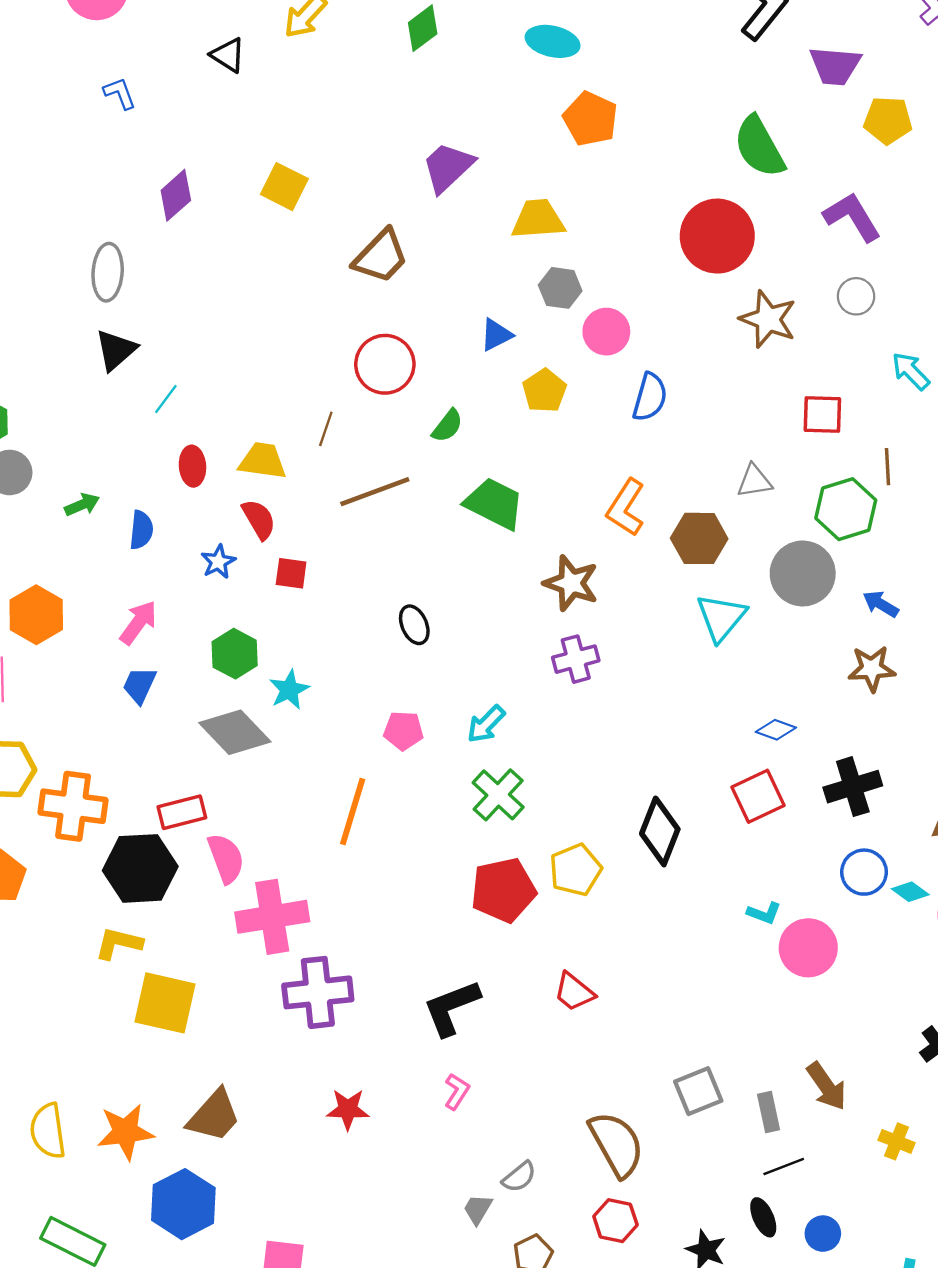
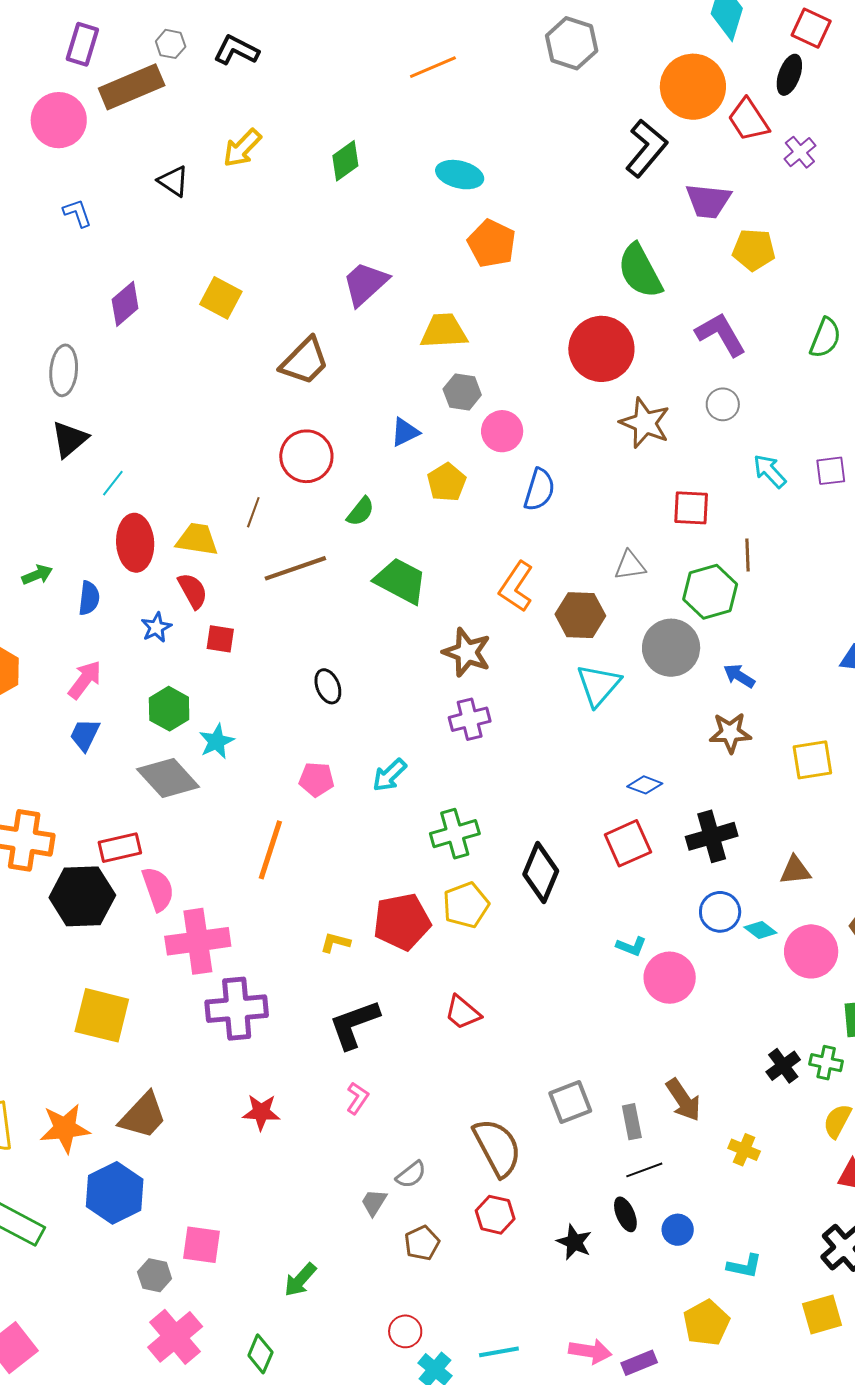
red ellipse: (192, 466) -> (135, 543), size x1.6
green cross: (498, 795) -> (455, 834), moved, turned 30
yellow L-shape: (119, 943) -> (335, 942), moved, size x0.7

